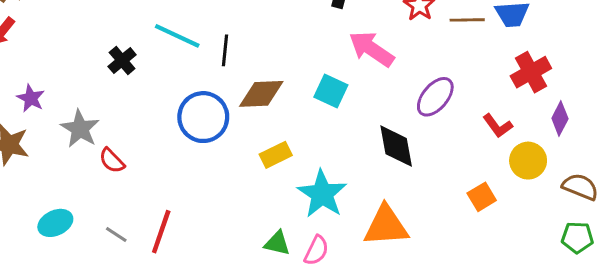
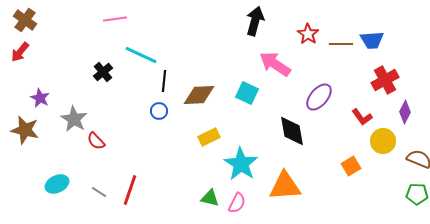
black line: (225, 50) -> (164, 81), moved
blue circle: (203, 117) -> (159, 111), size x0.5

